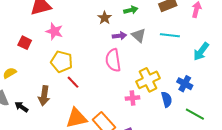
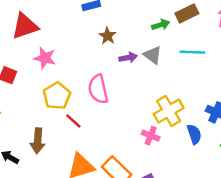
green arrow: (131, 10) -> (161, 25), moved
pink semicircle: (113, 60) -> (98, 89), moved
yellow pentagon: (62, 62) -> (57, 96), turned 30
pink cross: (132, 98) -> (151, 136), turned 32

